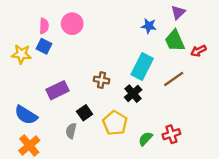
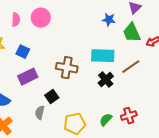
blue square: (44, 46) -> (23, 52), moved
cyan rectangle: (142, 67) -> (103, 56), turned 65
brown cross: (101, 80) -> (67, 68), size x1.5
black cross: (133, 94) -> (106, 80), moved
yellow pentagon: (115, 123) -> (75, 124), moved, turned 30

